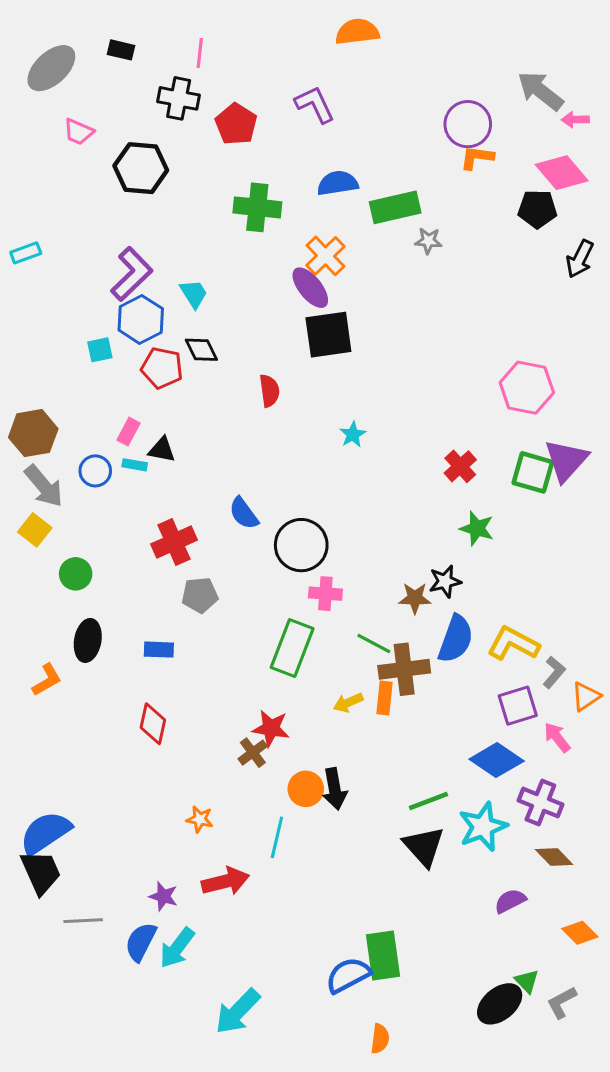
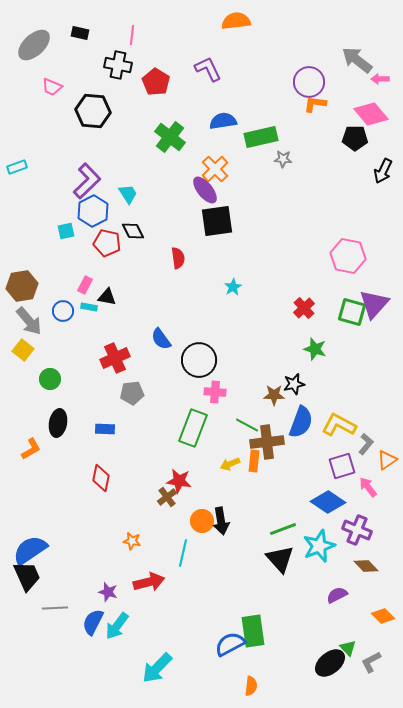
green cross: (257, 207) -> (170, 137), turned 32

